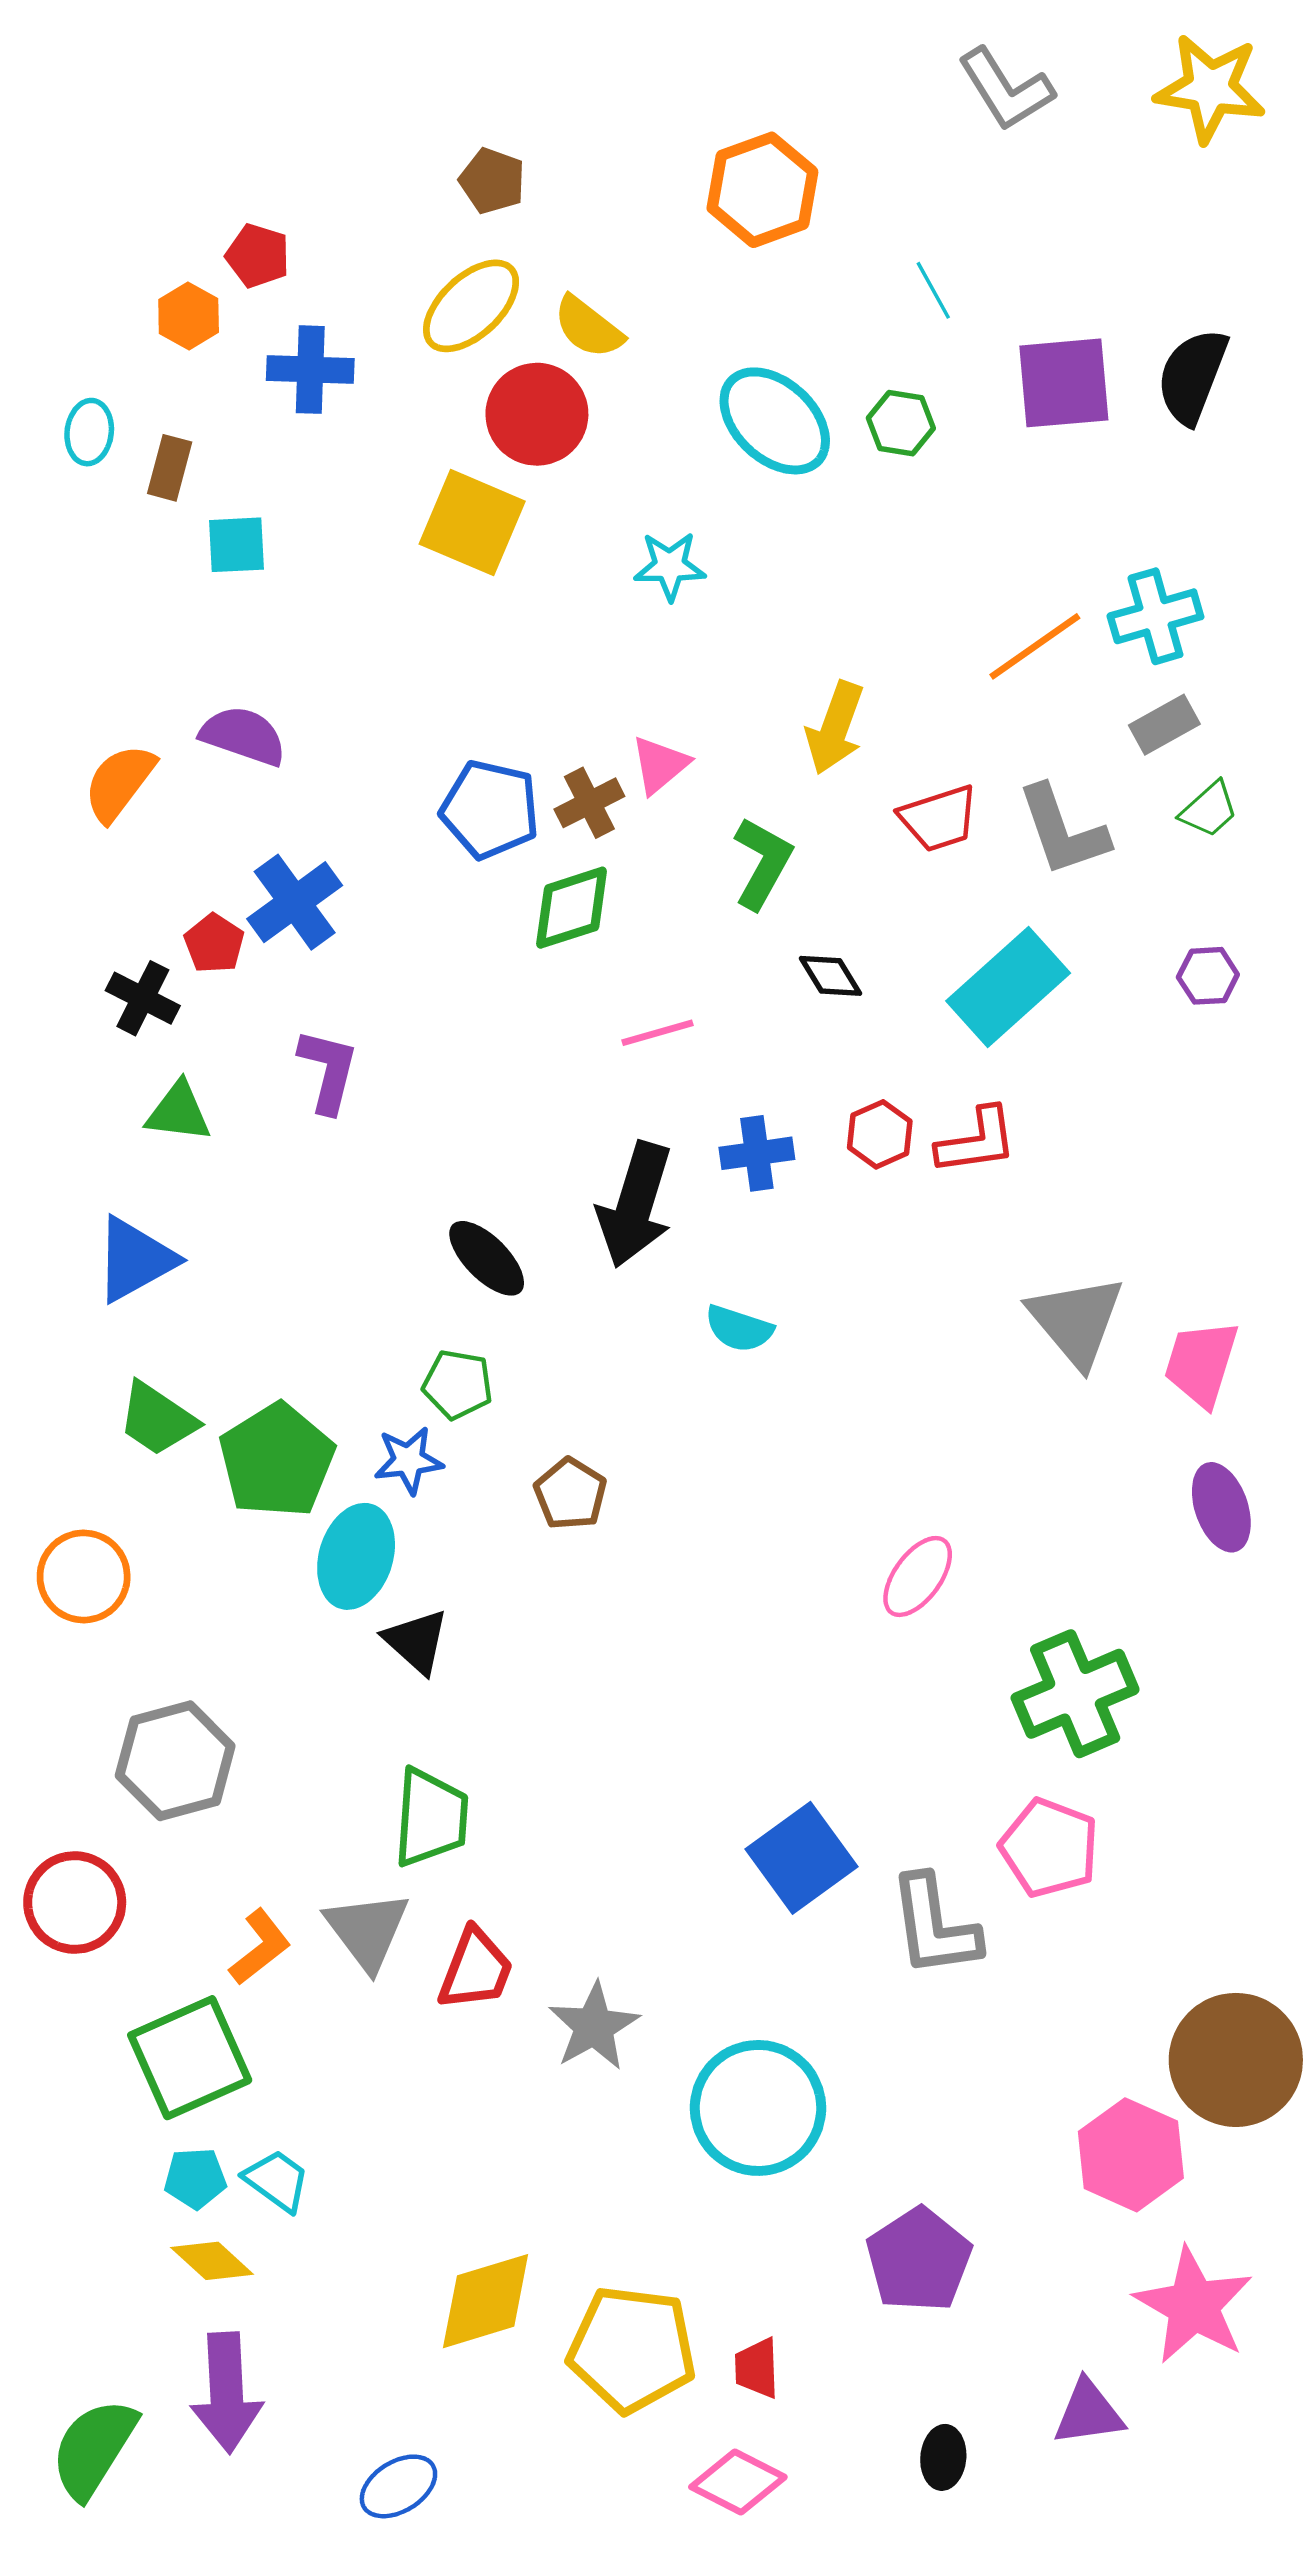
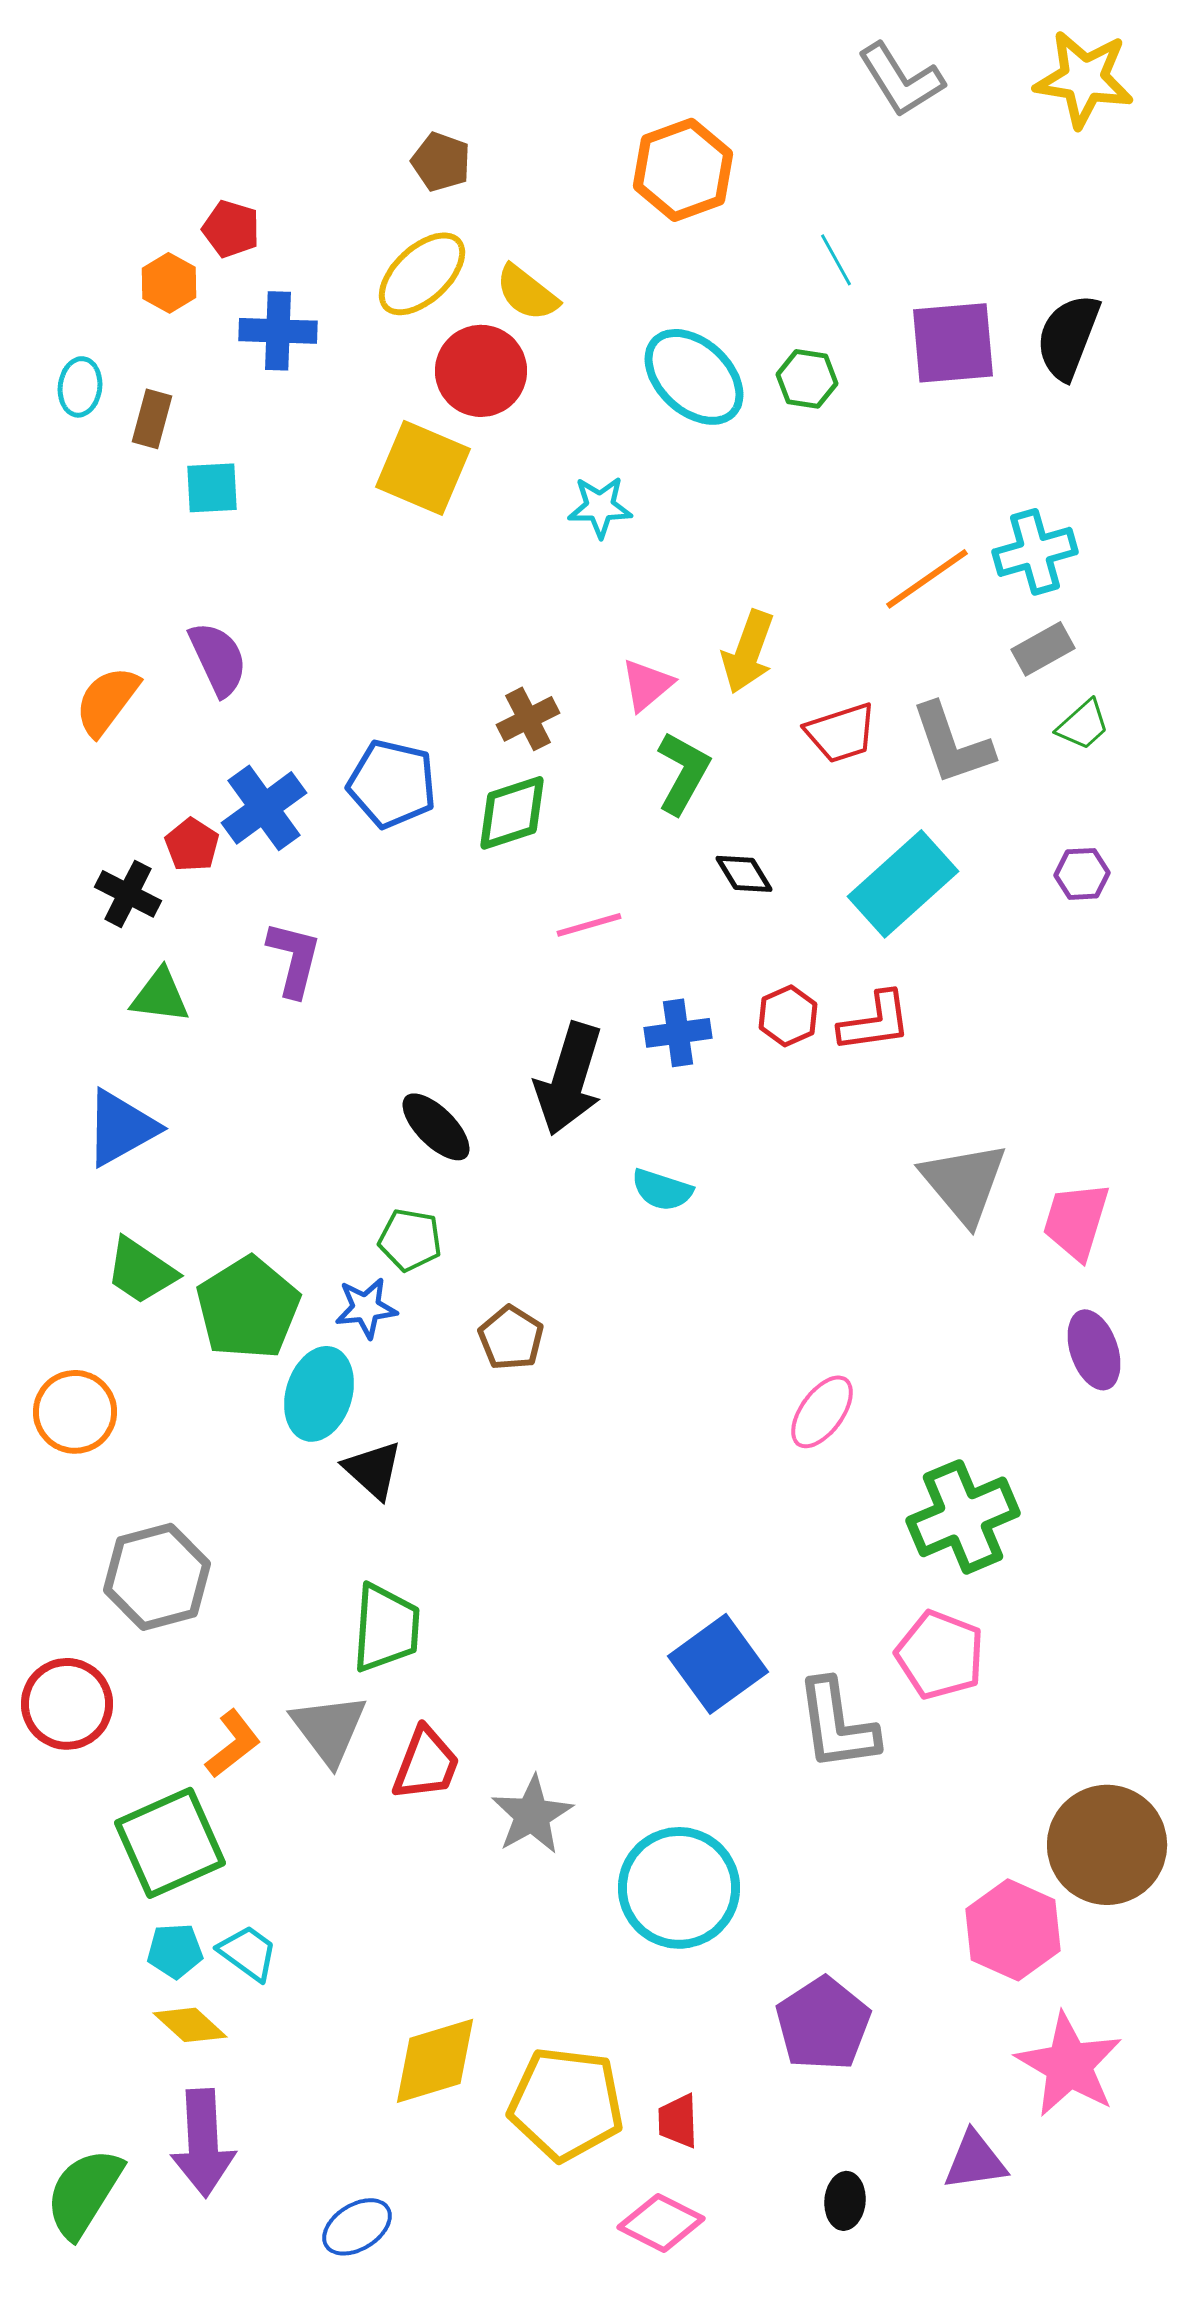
purple semicircle: (243, 736) -> (218, 659), turned 46
pink triangle: (660, 765) -> (647, 685), moved
blue pentagon: (490, 809) -> (392, 784), moved

